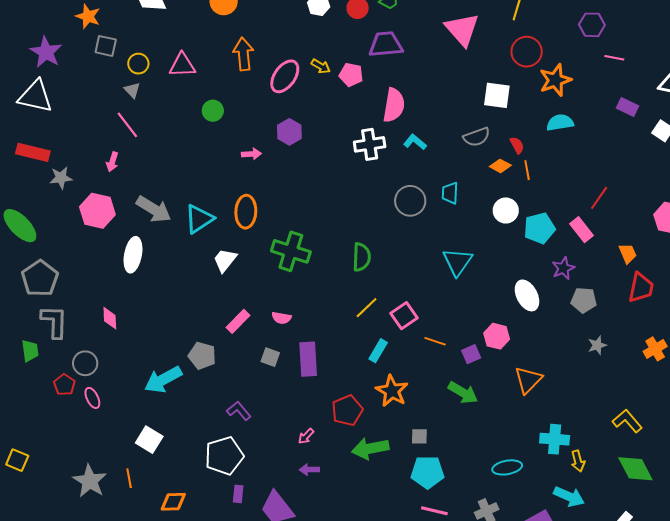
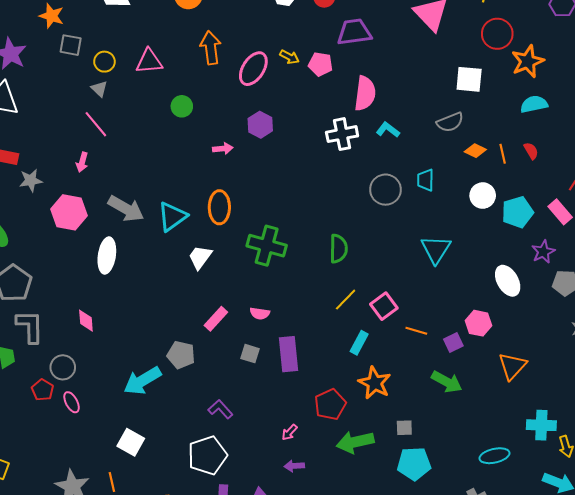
red semicircle: (517, 145) -> (531, 151), moved

